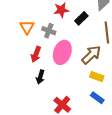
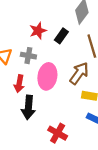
black arrow: (40, 77) -> (28, 107), size x1.5

